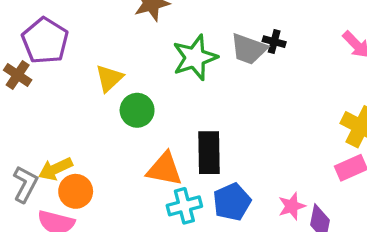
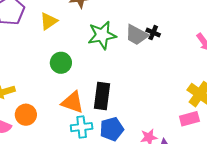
yellow triangle: (109, 78) -> (49, 21), moved
orange circle: (76, 191) -> (26, 115), moved

